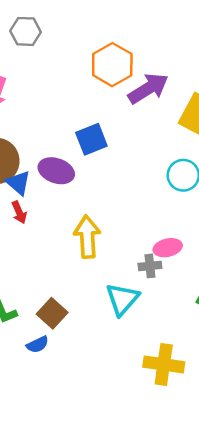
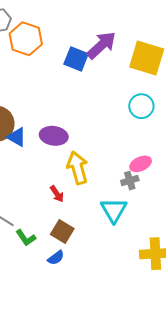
orange hexagon: (112, 65) -> (26, 39), moved
blue square: (91, 139) -> (76, 59), moved, turned -35
purple ellipse: (56, 171) -> (54, 136), moved
red arrow: (19, 212) -> (57, 194), moved

